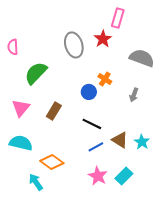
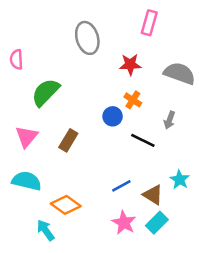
red star: (103, 39) -> (130, 64), moved, turned 30
gray ellipse: (74, 45) -> (87, 38), moved
black line: (92, 124) -> (143, 140), moved
brown triangle: (120, 140) -> (153, 195), moved

